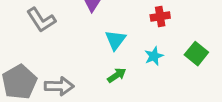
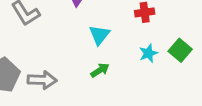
cyan star: (154, 56) -> (148, 53), moved

